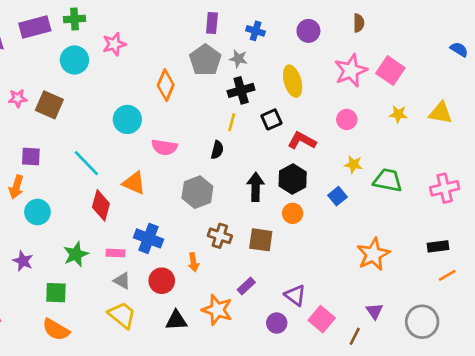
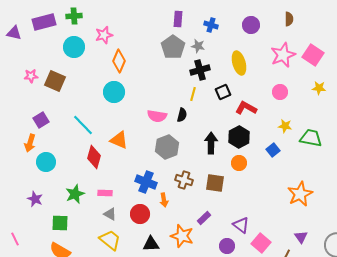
orange diamond: (166, 85) -> (119, 61), moved
pink semicircle: (164, 147) -> (157, 116), moved
purple square: (31, 156) -> (41, 120), turned -35
blue cross: (148, 238) -> (146, 182), moved

